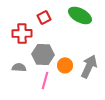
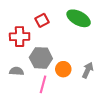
gray arrow: (89, 66) -> (88, 70), size x0.7

